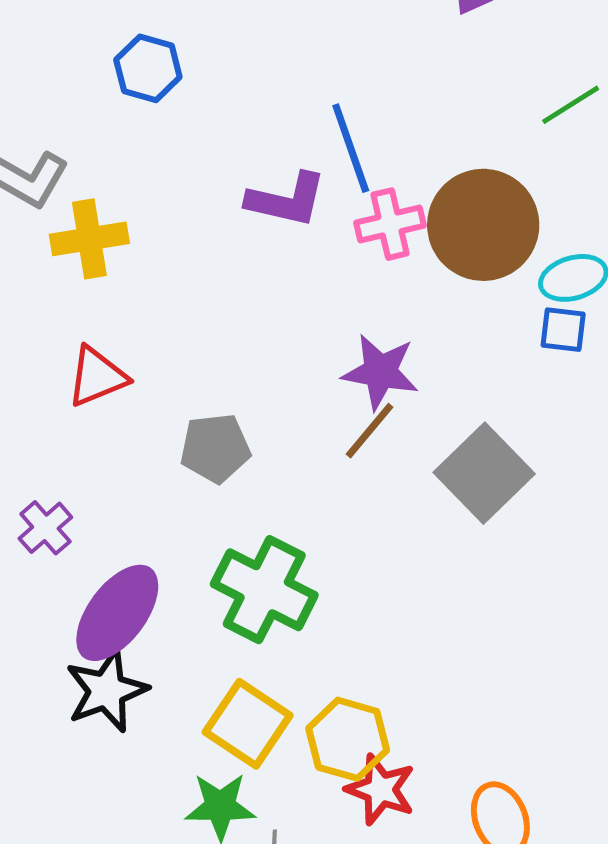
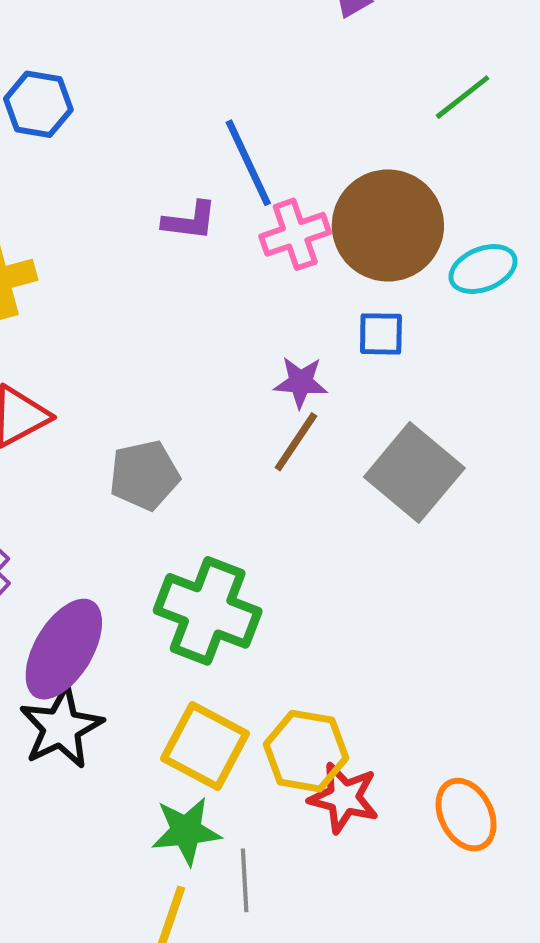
purple L-shape: (286, 200) -> (190, 221), size x0.7
blue square: (563, 330) -> (381, 334), moved
purple star: (380, 372) -> (301, 382), size x0.7

